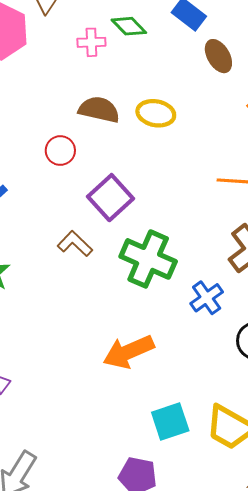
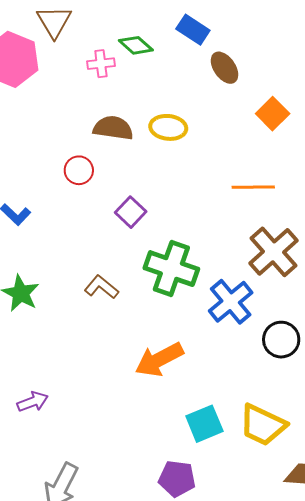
purple square: (110, 198) -> (131, 212), size x0.7
brown L-shape: (75, 244) -> (101, 287), moved
blue cross: (207, 298) -> (231, 302), size x1.4

